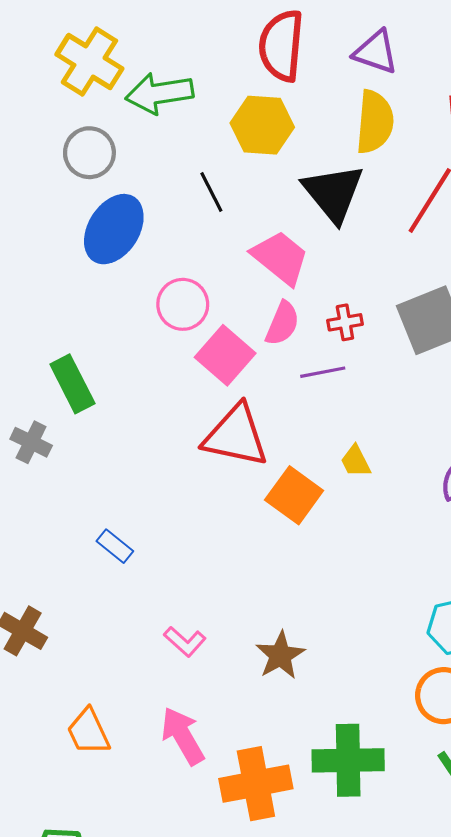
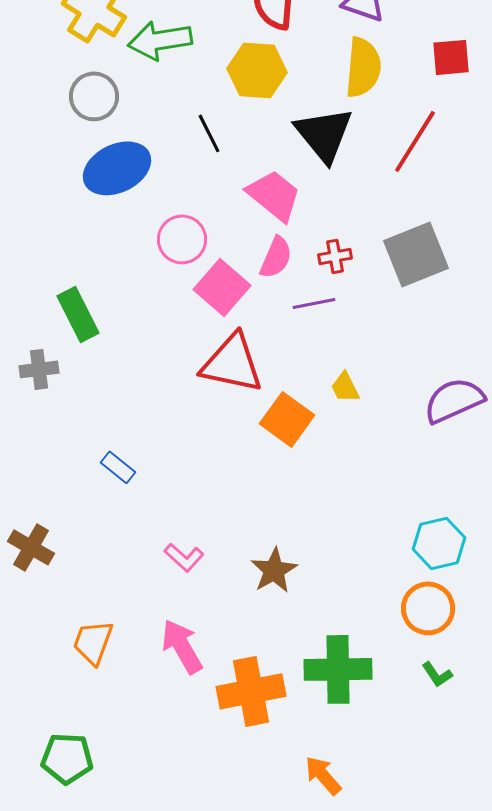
blue ellipse: (114, 229) -> (117, 168), turned 32
gray cross: (31, 442) -> (39, 369), turned -33
orange trapezoid: (88, 732) -> (93, 642), turned 45

